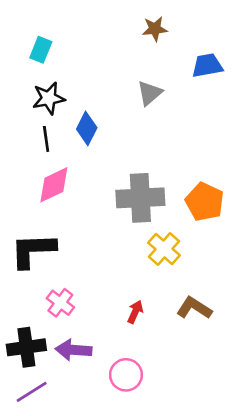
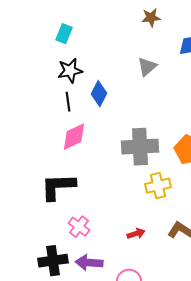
yellow cross: (164, 249) -> (158, 186), turned 35
red arrow: (135, 312) -> (136, 234), turned 48

